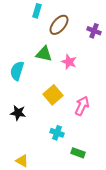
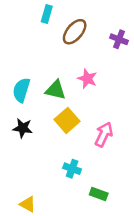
green triangle: (44, 54) -> (56, 90), moved
black star: (18, 113) -> (23, 128), moved

